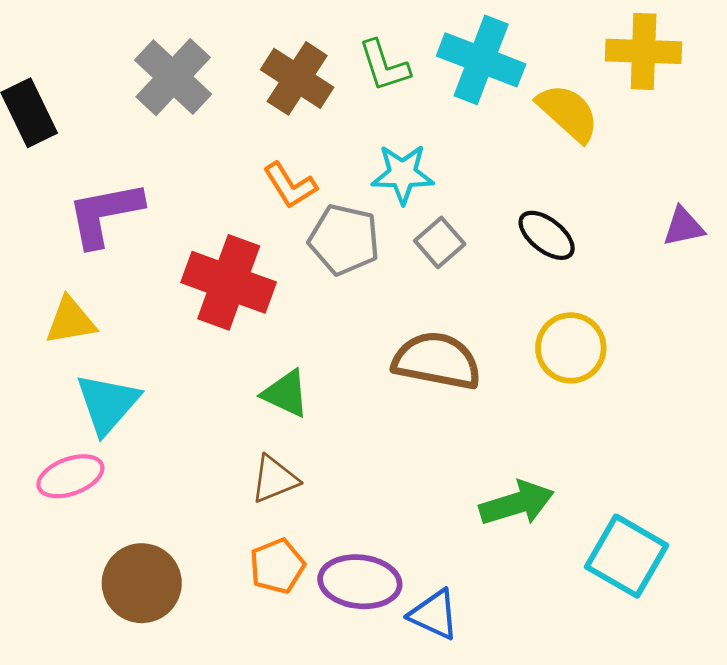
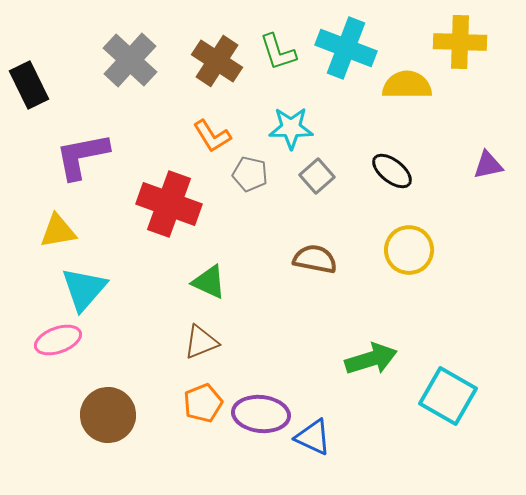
yellow semicircle: (568, 113) -> (407, 85), turned -42
gray pentagon: (344, 240) -> (250, 174), size x0.7
brown semicircle: (437, 361) -> (315, 259), size x0.7

